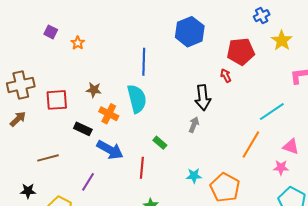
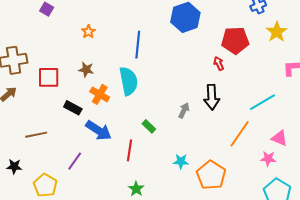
orange star: (78, 43) -> (88, 32), moved
black arrow: (203, 98) -> (212, 97), moved

